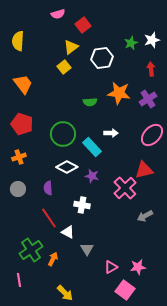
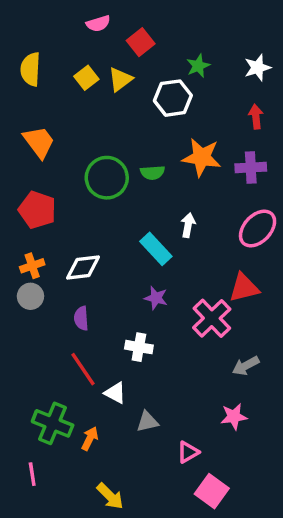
green star: (131, 43) -> (198, 66), moved
yellow square: (64, 67) -> (86, 78), moved
purple cross: (148, 99) -> (251, 168), turned 30
white arrow: (111, 133) -> (188, 225), turned -80
green circle: (63, 134) -> (107, 178), moved
white diamond: (67, 167) -> (83, 267), moved, turned -35
gray circle: (18, 189) -> (30, 296), moved
gray triangle: (87, 249) -> (147, 422), turned 48
green cross: (31, 250) -> (53, 423), turned -35
pink star: (138, 267) -> (234, 417), moved

